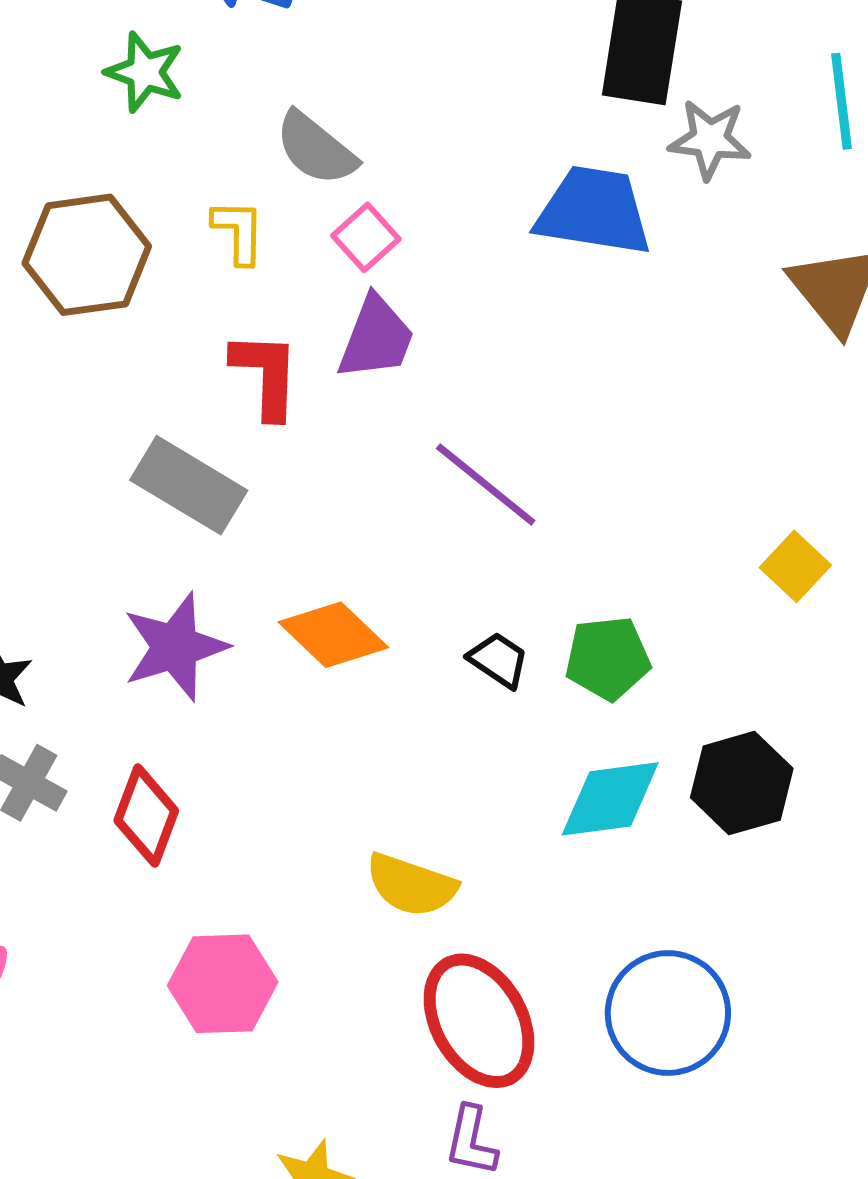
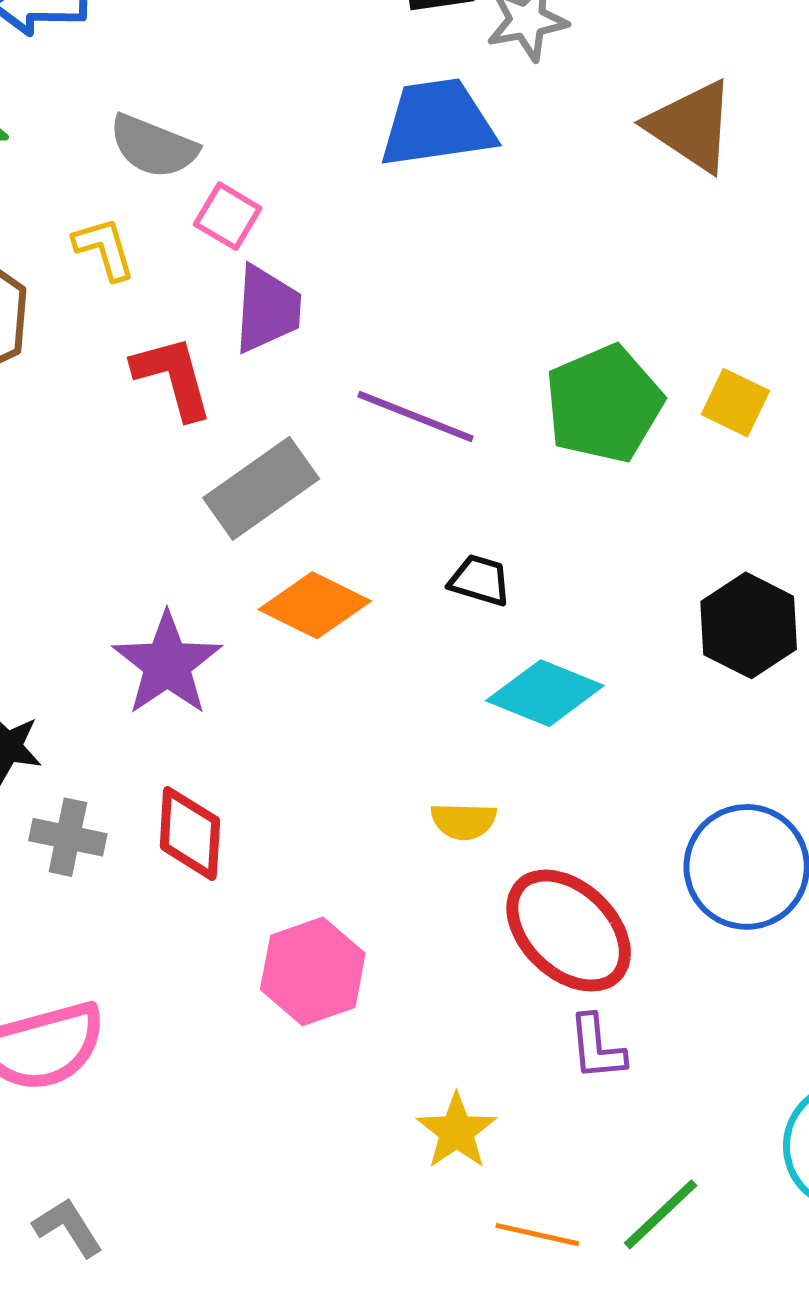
gray rectangle: (189, 485) -> (261, 488), moved, turned -49
green pentagon: (608, 658) -> (604, 404), moved, size x1.4
cyan diamond: (610, 799) -> (545, 693), moved, turned 47
yellow semicircle: (411, 885) -> (464, 821), size x0.7

